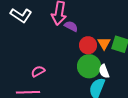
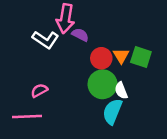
white L-shape: (21, 15) -> (46, 40), moved

